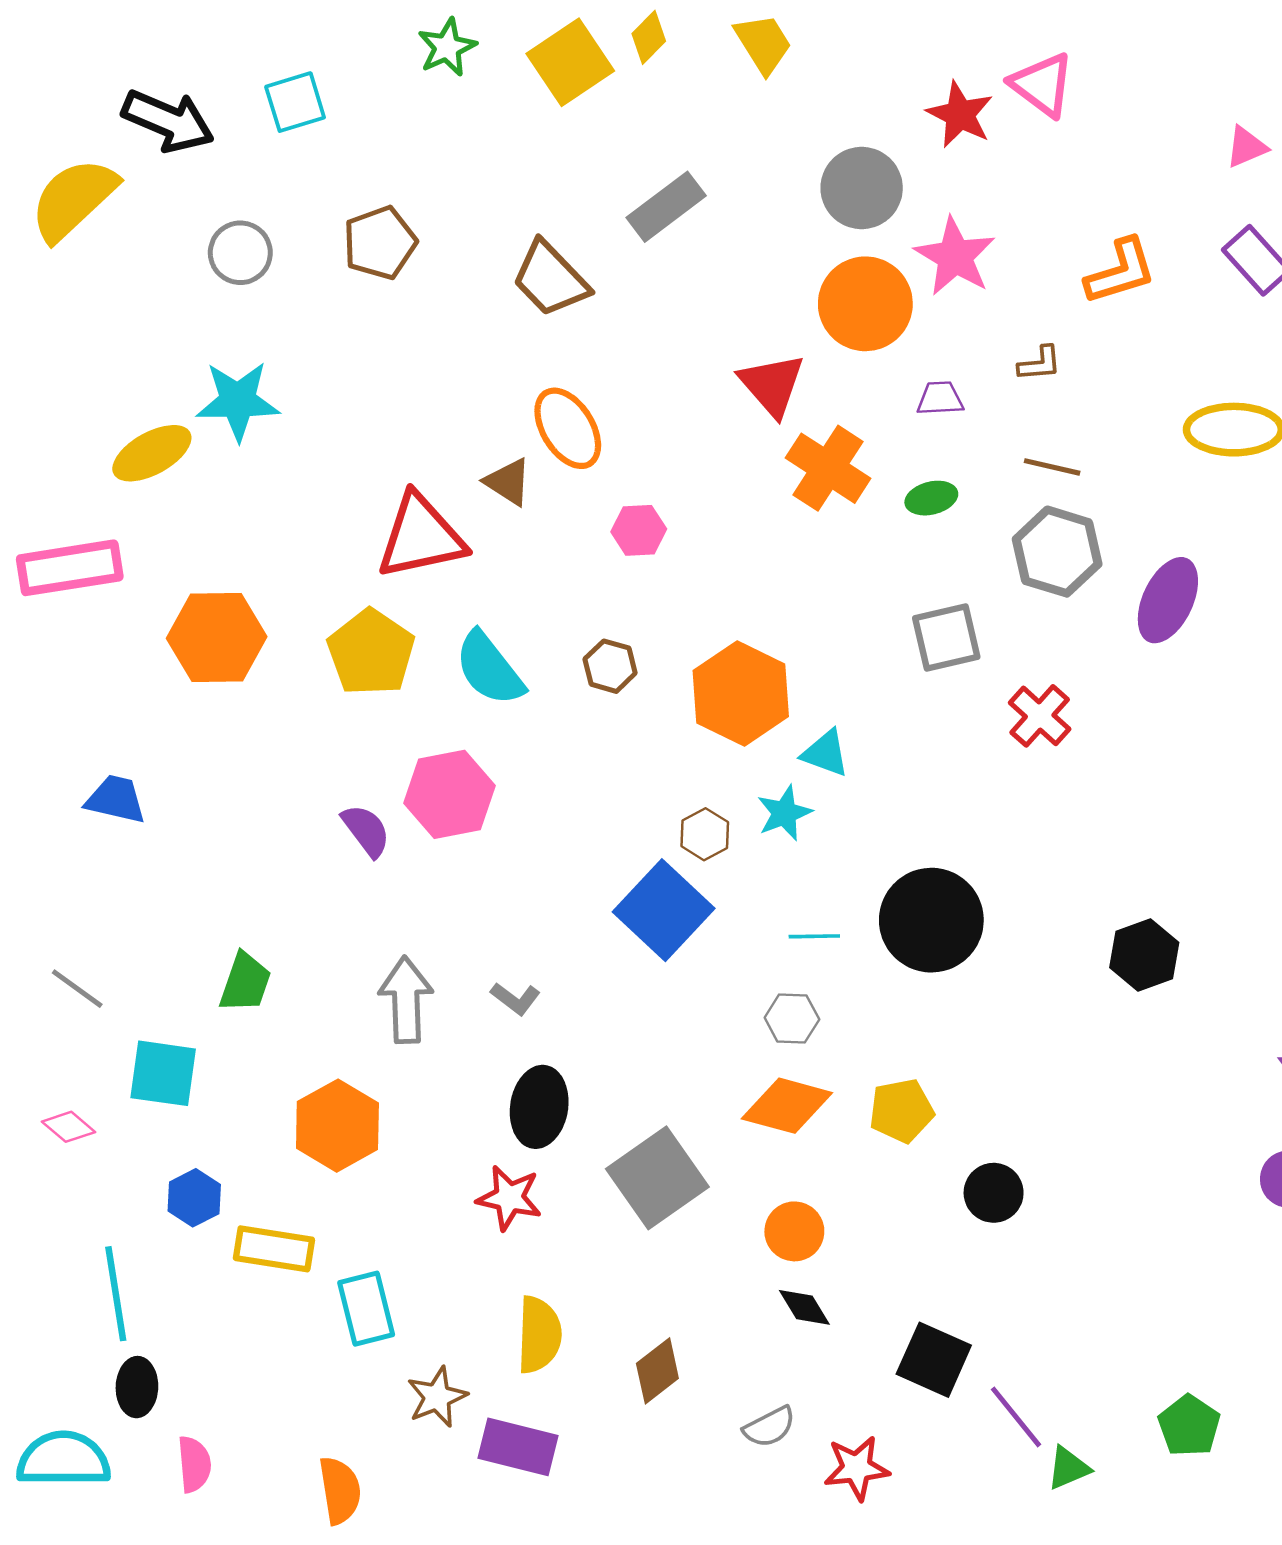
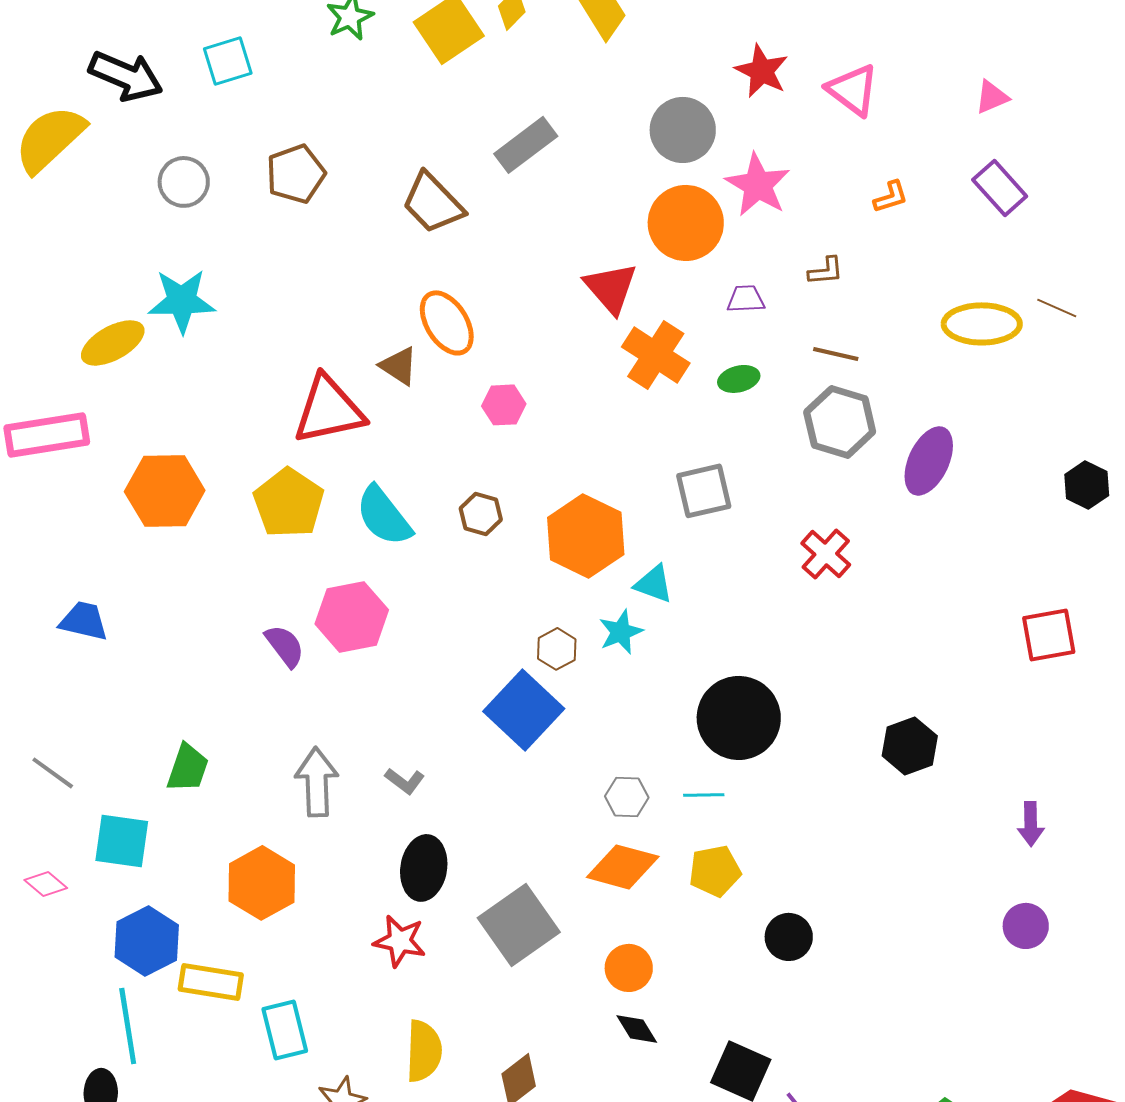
pink triangle: (1042, 85) -> (853, 90), moved
orange L-shape: (1121, 271) -> (891, 197), size x0.6
gray square: (946, 637) -> (704, 491), moved
cyan line: (814, 936) -> (704, 795), moved
blue hexagon: (194, 1198) -> (147, 941), size x1.5
cyan line: (116, 1294) -> (128, 1026), moved

